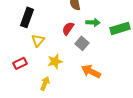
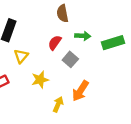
orange arrow: (91, 71) -> (80, 91), turned -84
yellow arrow: (45, 83) -> (58, 104), moved

